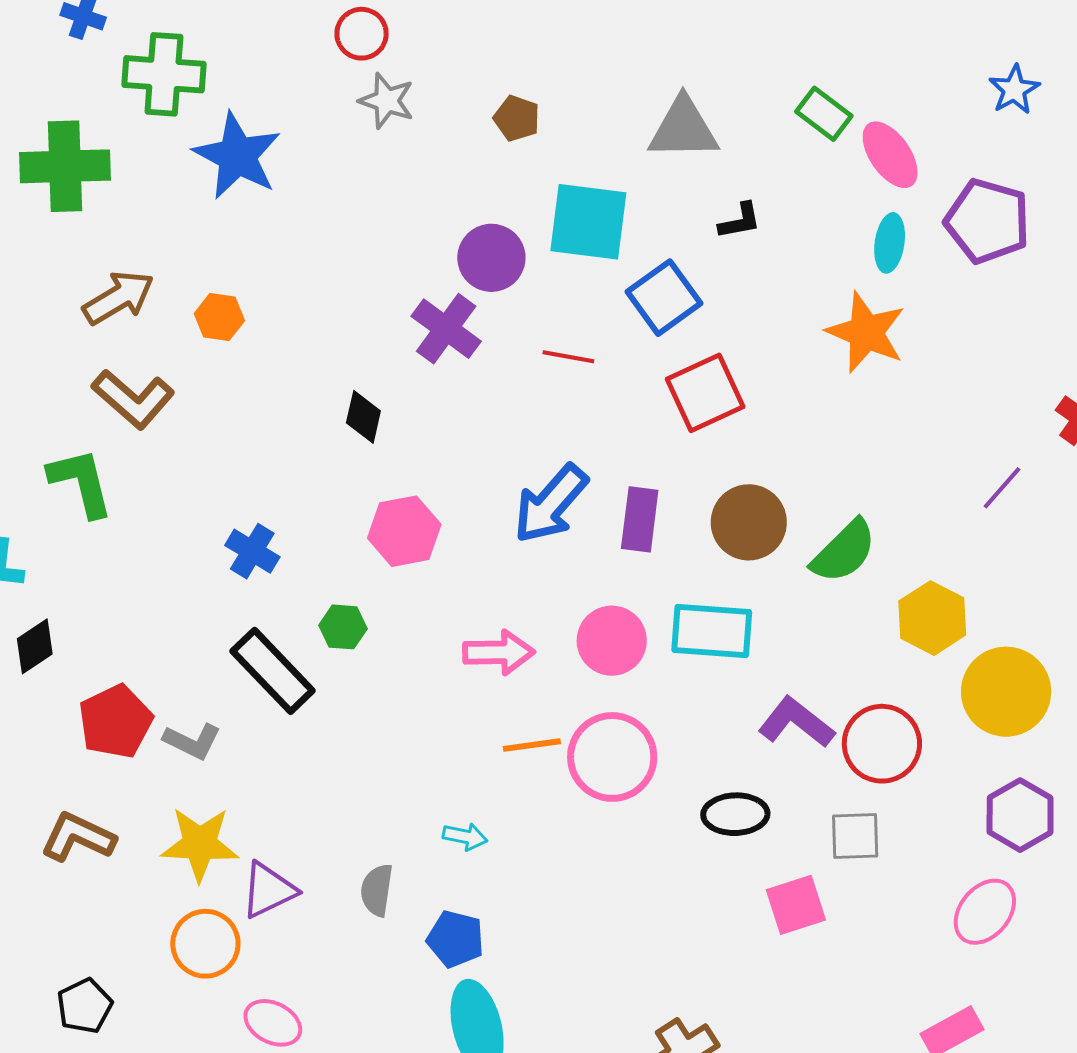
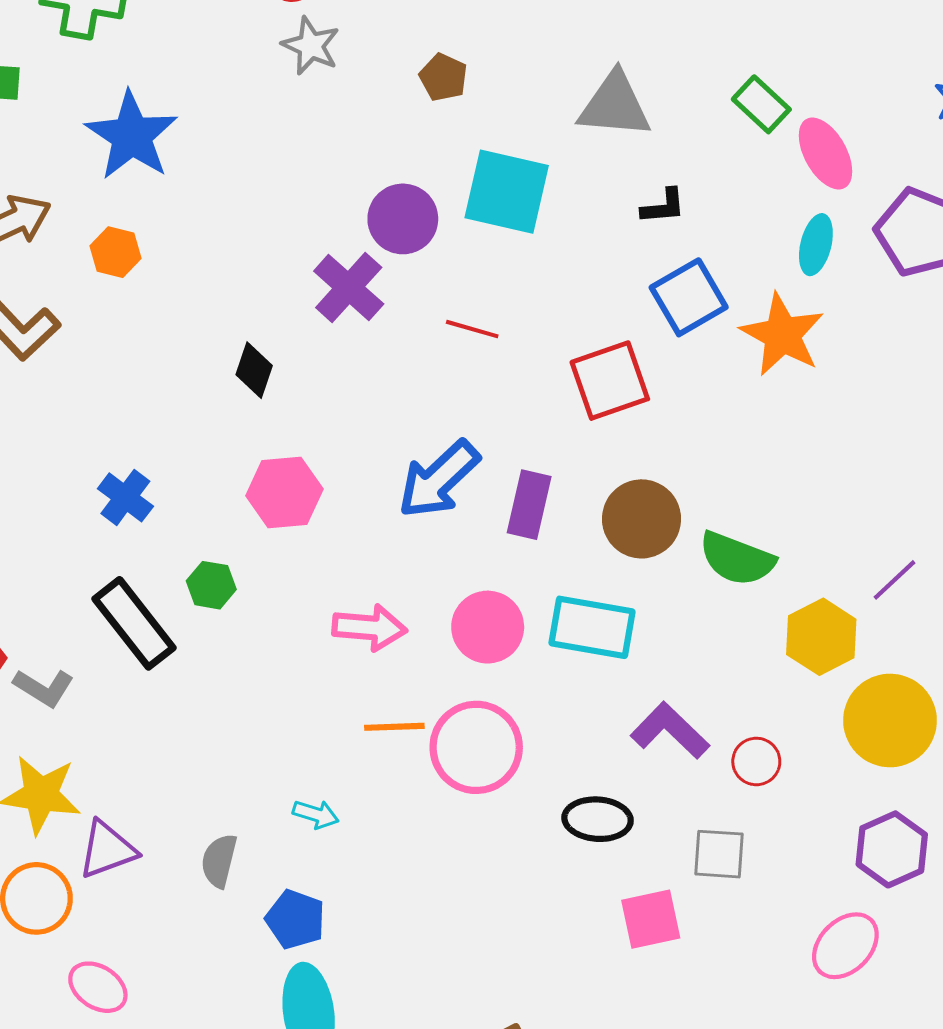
blue star: (237, 156) -> (132, 136), moved
blue square: (664, 298) -> (689, 297), moved
purple line: (1002, 488) -> (894, 580), moved
green semicircle: (844, 551) -> (737, 559), turned 60
red circle: (882, 744) -> (756, 761), size x0.6

